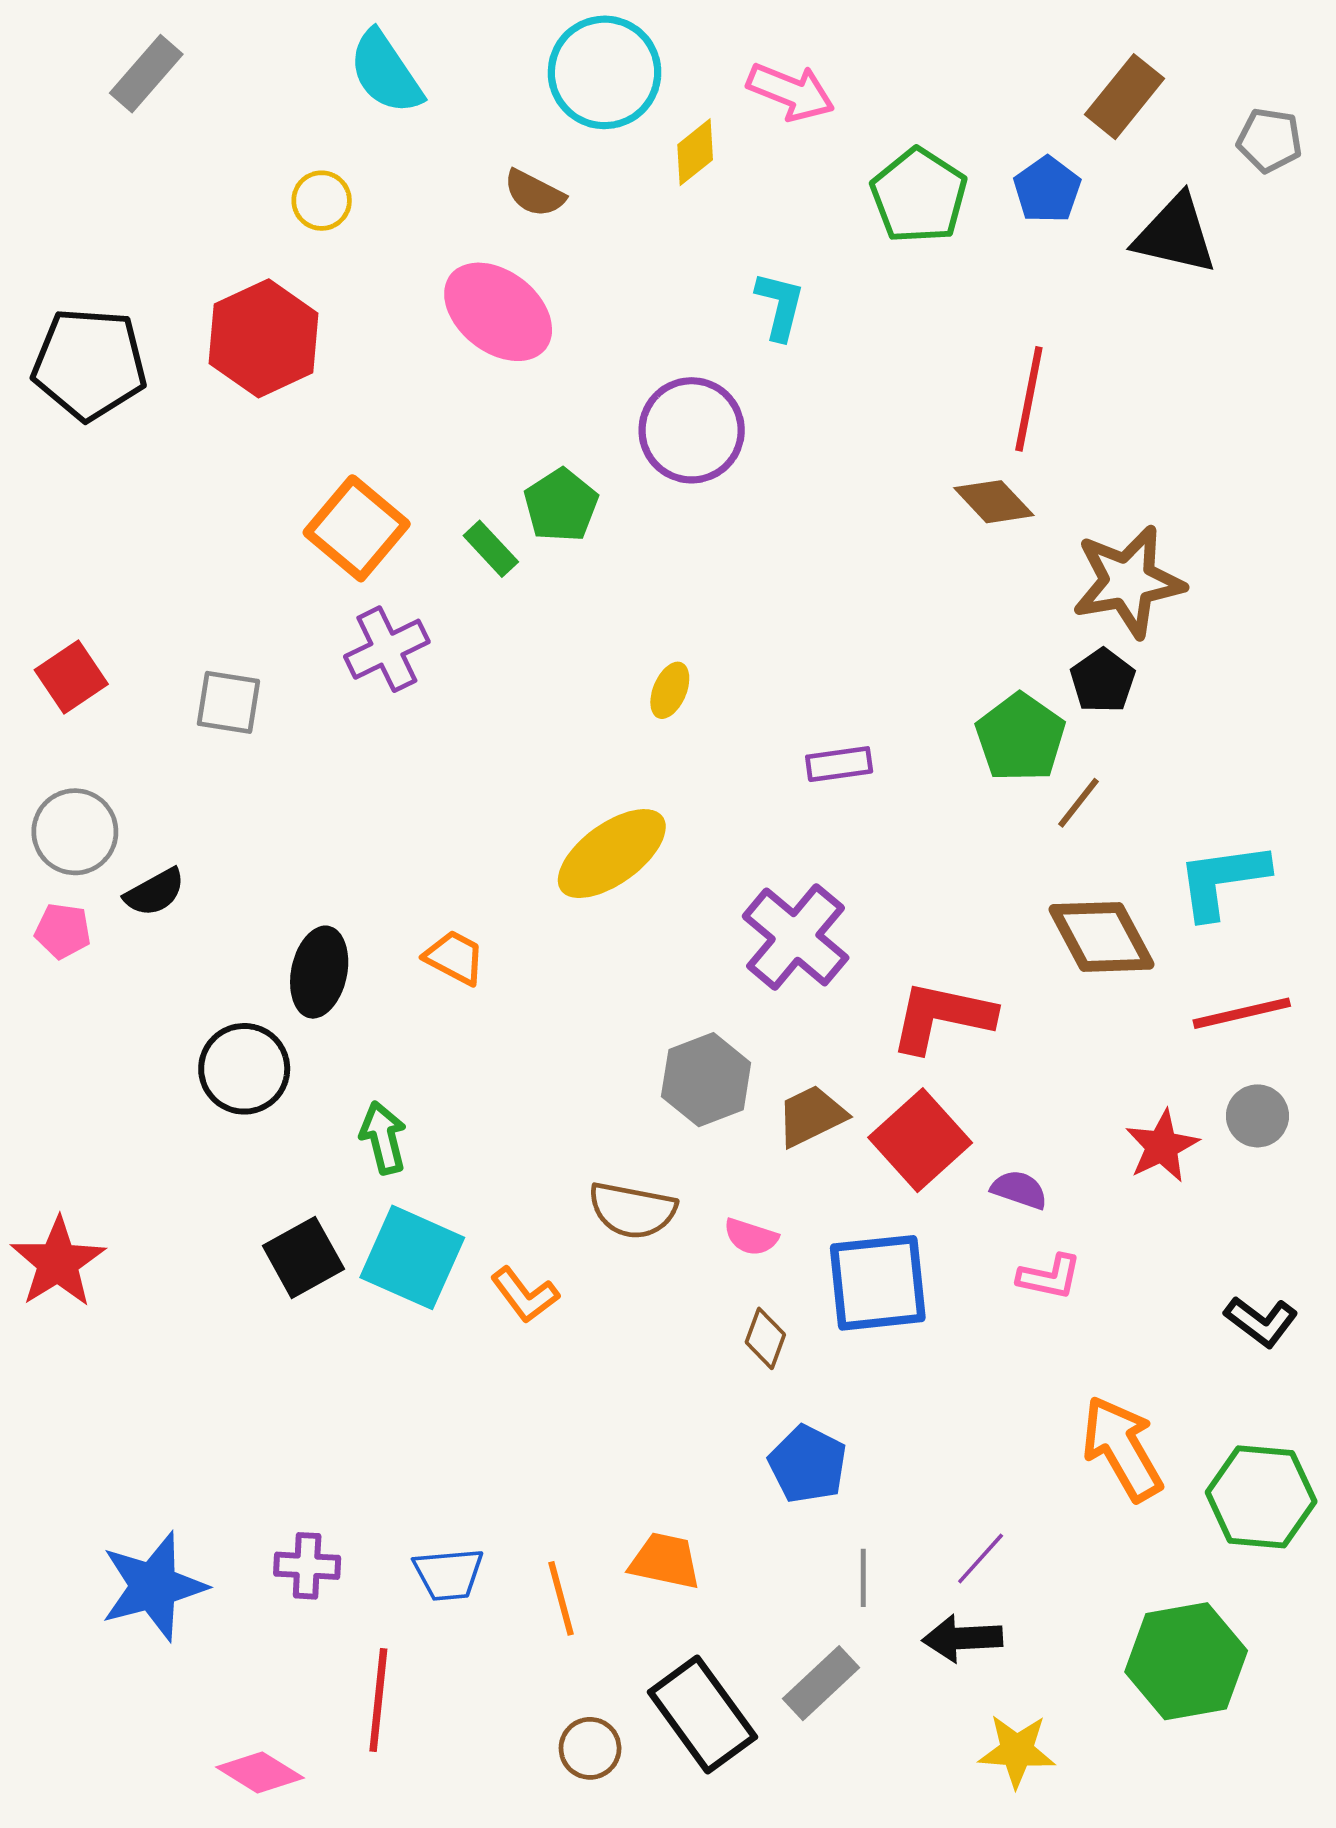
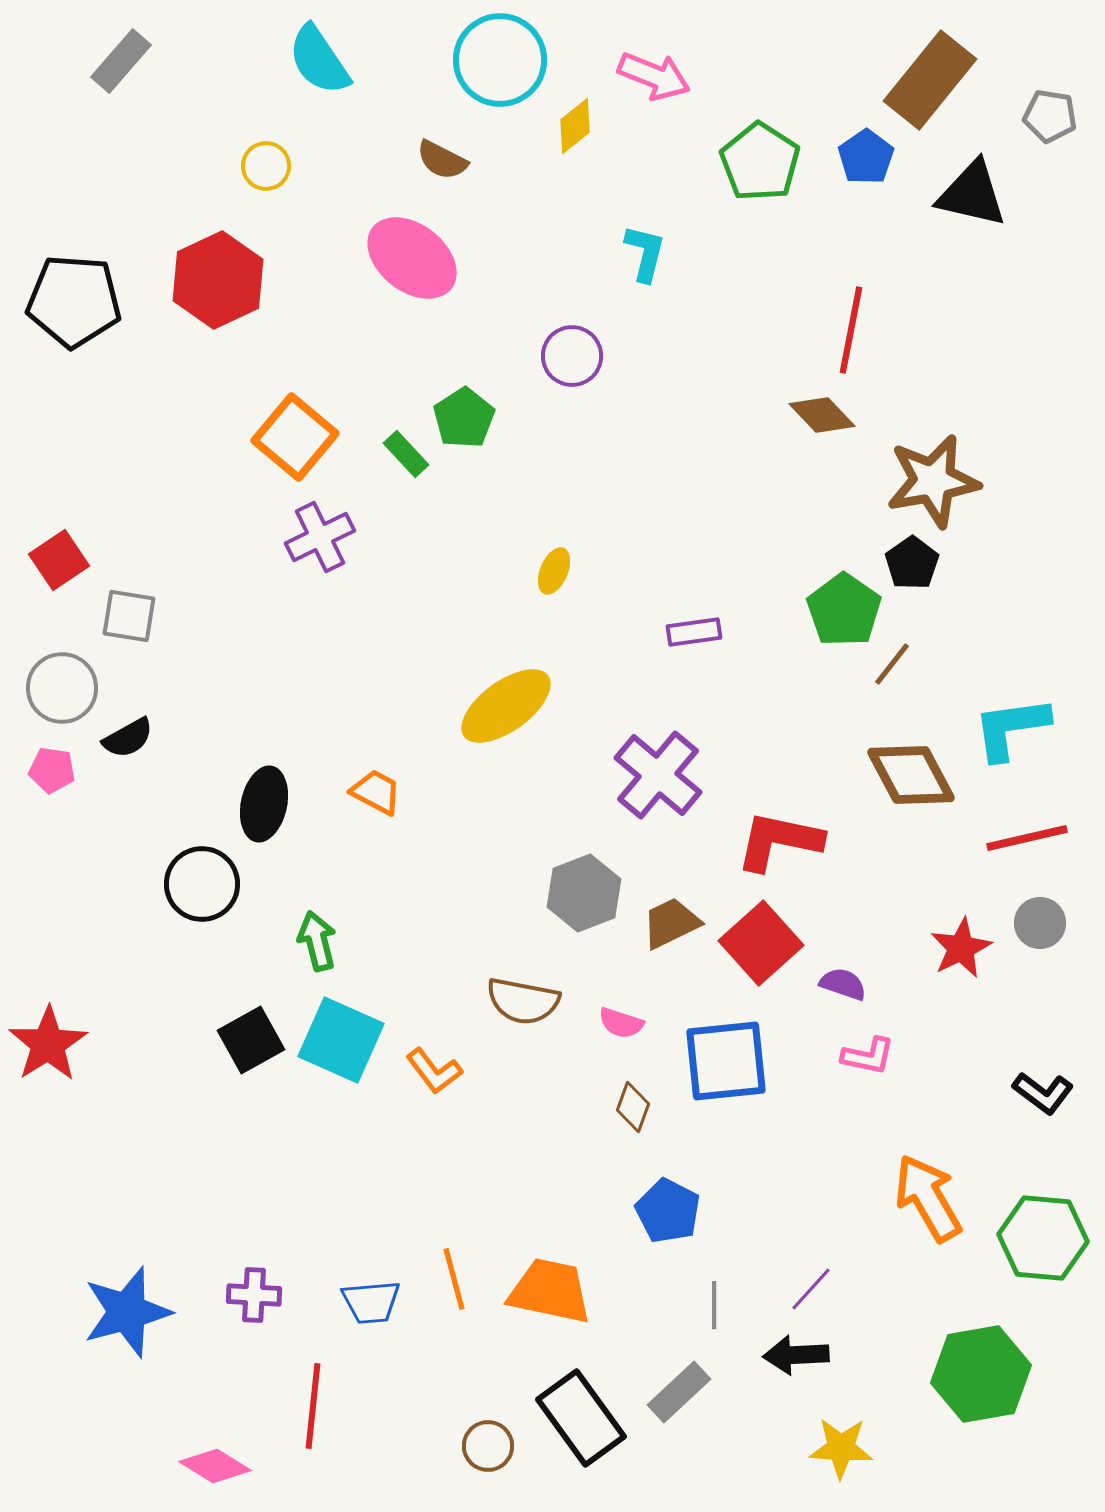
brown rectangle: (1124, 97) -> (930, 80), size x1.4
purple circle: (692, 430) -> (572, 356), size x0.7
gray square: (228, 702) -> (129, 616), moved
orange trapezoid: (665, 1561) -> (550, 1291), size x1.4
orange line: (561, 1598) -> (454, 1279), moved

